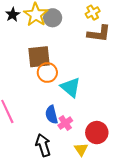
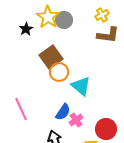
black star: (13, 15) -> (26, 29), moved
brown square: (39, 57) -> (51, 57), turned -30
blue semicircle: (52, 115) -> (63, 112), turned -132

